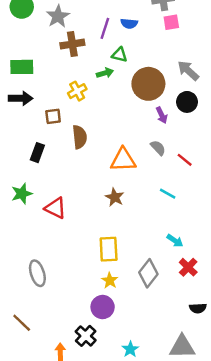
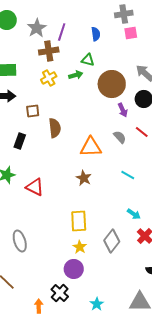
blue semicircle: (129, 24) -> (96, 34), turned -104
purple line: (105, 28) -> (62, 32), moved
yellow cross: (77, 91) -> (49, 78), moved
red line: (185, 160) -> (142, 132), moved

